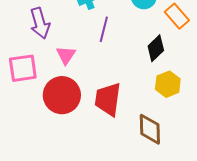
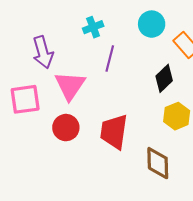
pink triangle: (66, 55) -> (70, 86), size x1.5
red circle: (62, 95) -> (66, 128), size x0.7

